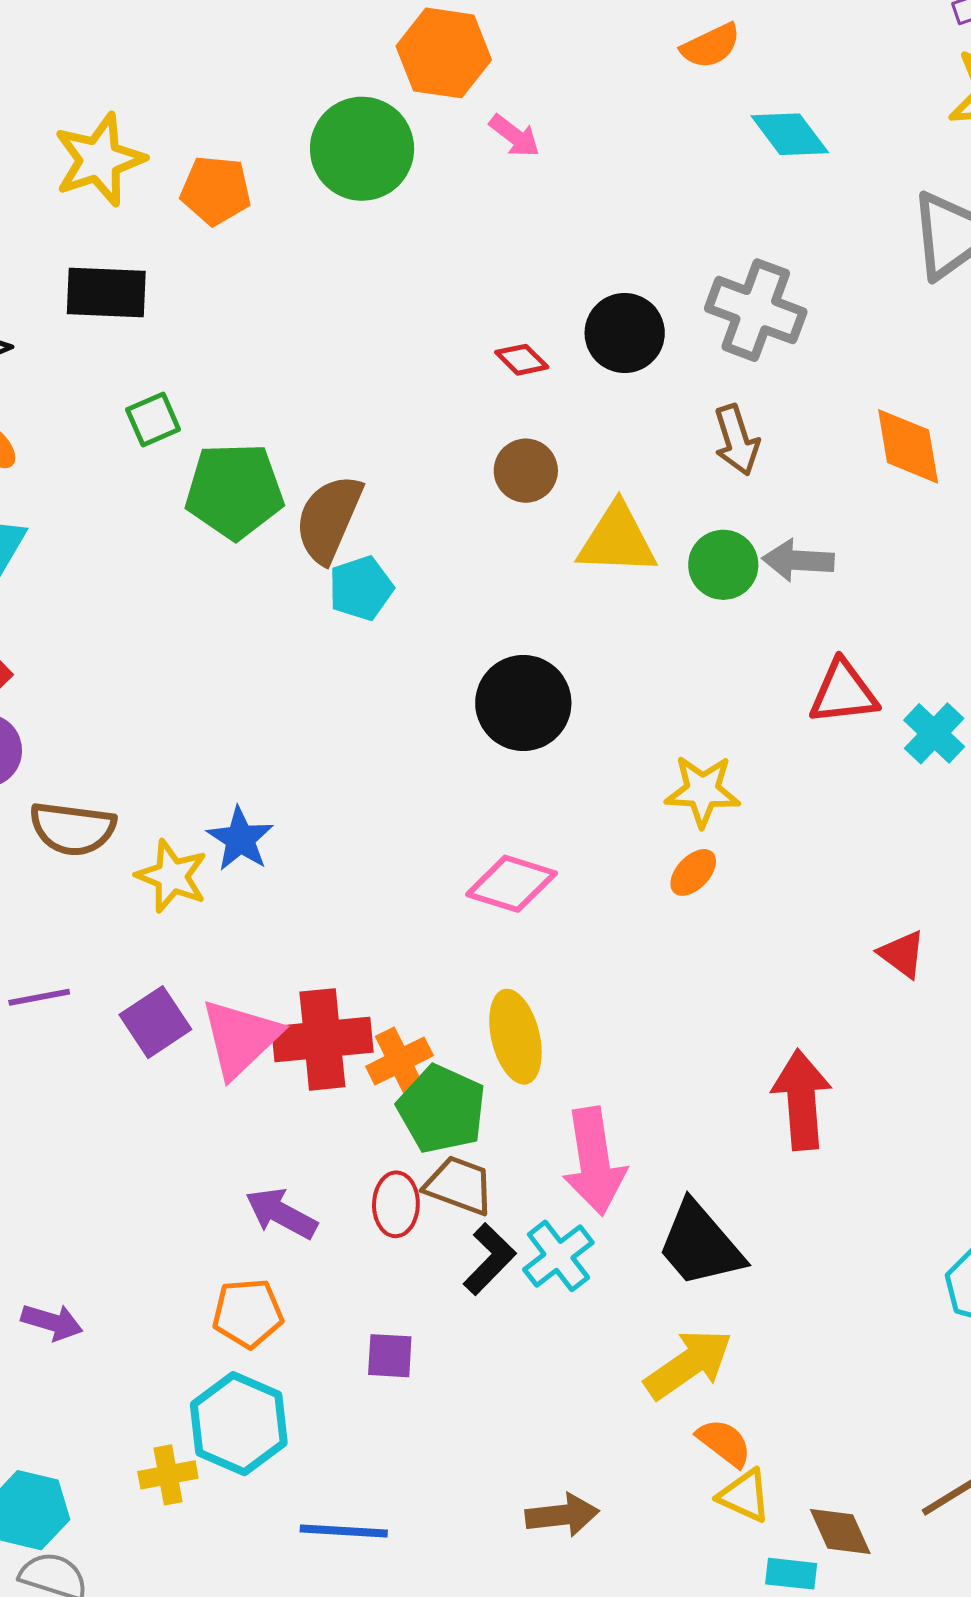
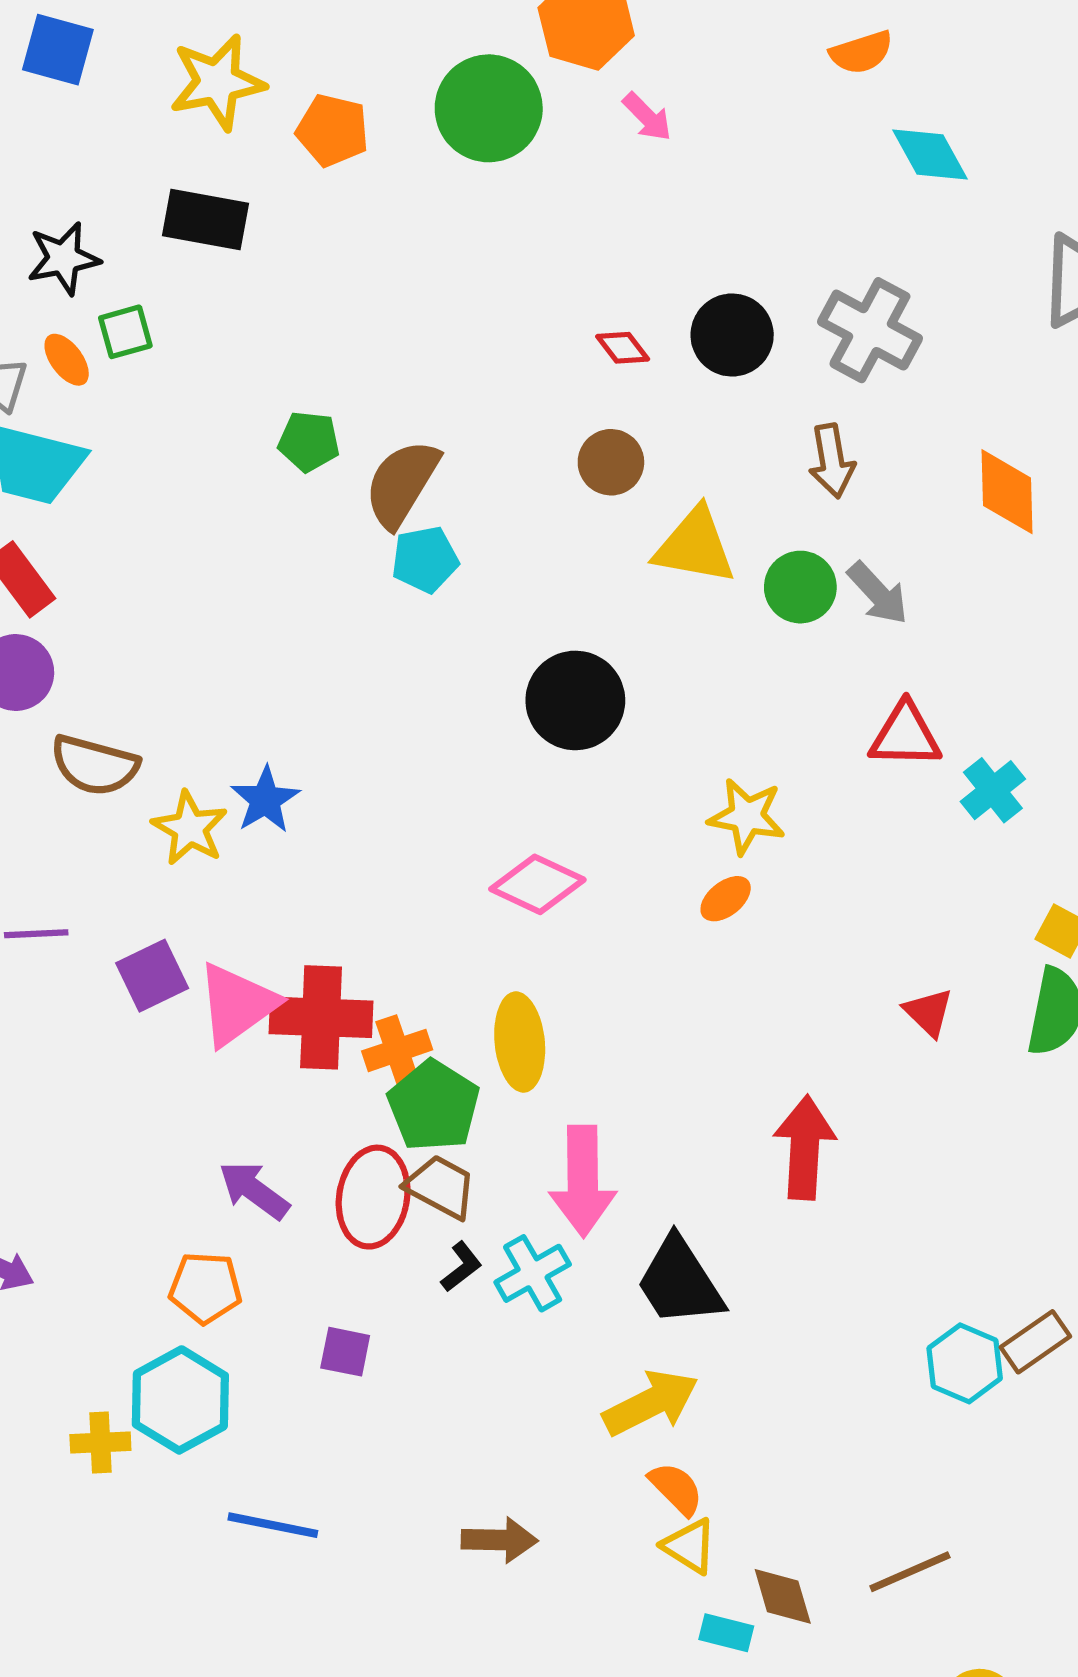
green square: (153, 419) -> (125, 332), moved
green pentagon: (234, 491) -> (309, 442), size x0.6
gray arrow: (798, 560) -> (878, 593), turned -144
red ellipse: (396, 1204) -> (373, 1197), size x1.5
black L-shape: (490, 1259) -> (461, 1267), size x0.7

